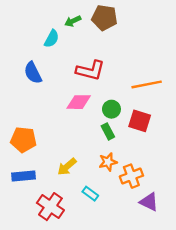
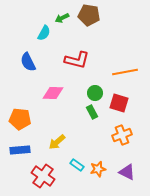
pink diamond: (79, 102) -> (53, 93), moved
orange star: (108, 162) -> (98, 169), moved
orange cross: (131, 176) -> (122, 135), moved

